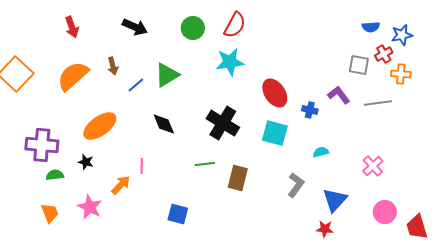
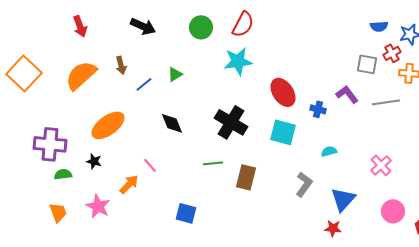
green triangle: (167, 75) -> (175, 74), size x0.6
pink line: (142, 166) -> (150, 165), turned -42

